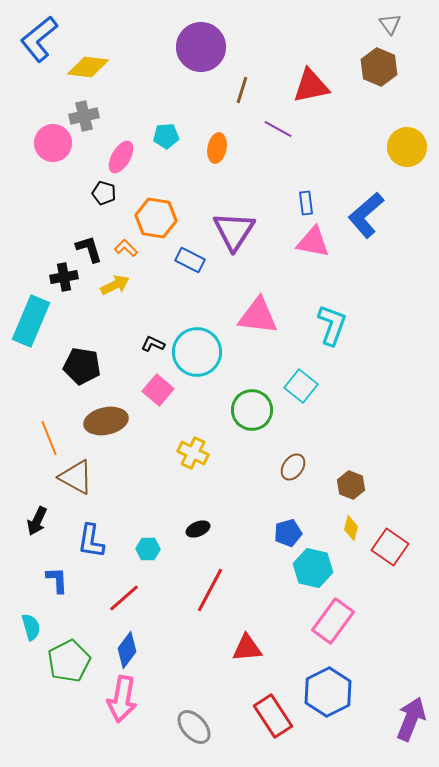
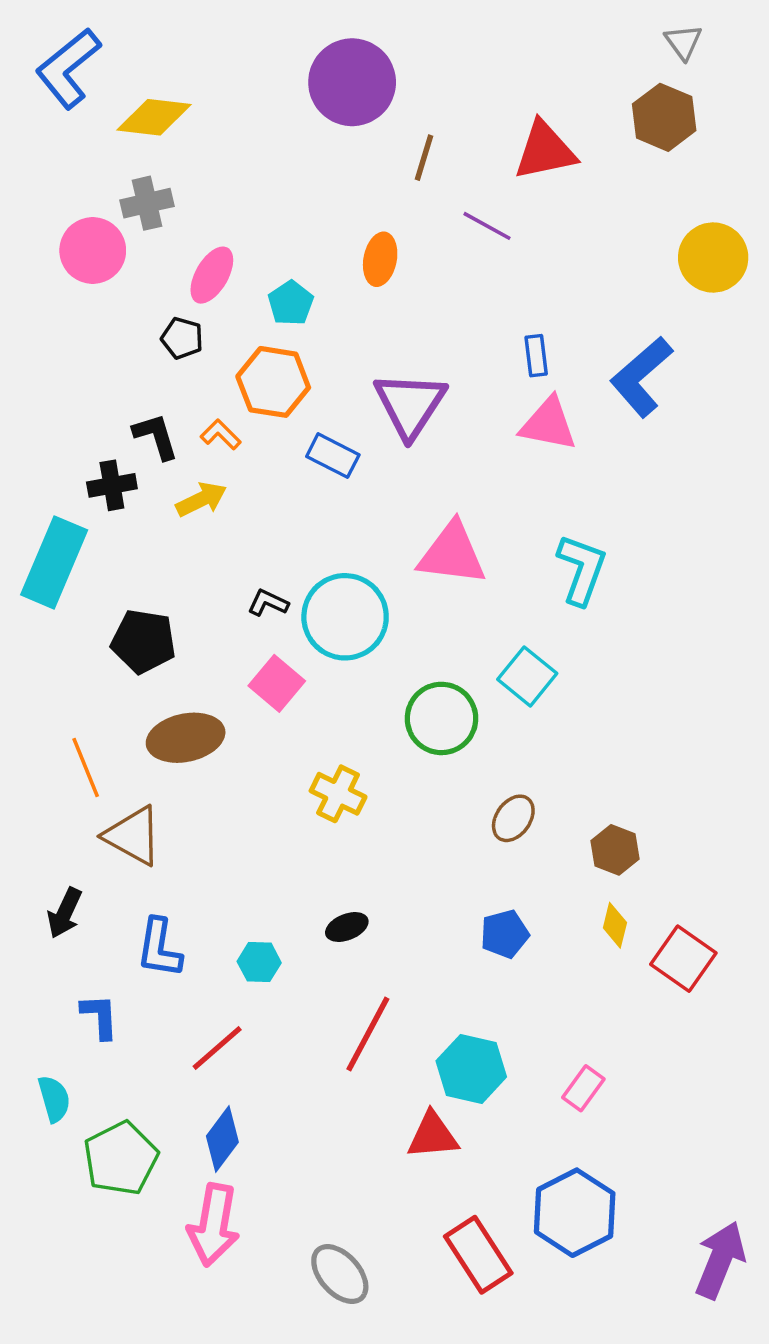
cyan pentagon: (166, 136) -> (291, 303), moved, turned -30
cyan hexagon: (313, 568) -> (471, 1069), moved
pink rectangle: (333, 621) -> (583, 1088), size x0.6

